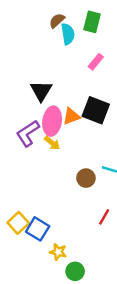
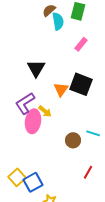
orange triangle: (71, 116) -> (61, 89), turned -35
pink ellipse: (52, 121) -> (33, 121), moved
blue square: (38, 229) -> (33, 182), turned 30

